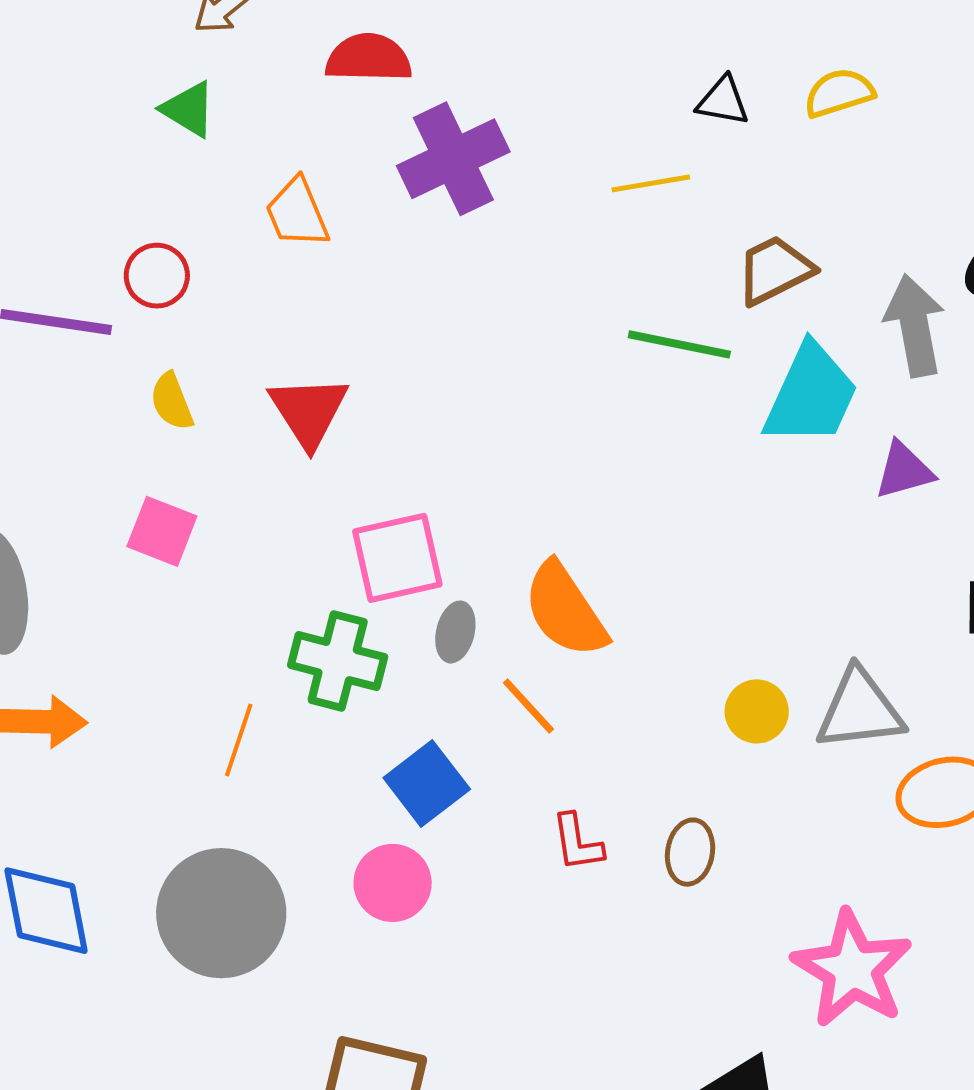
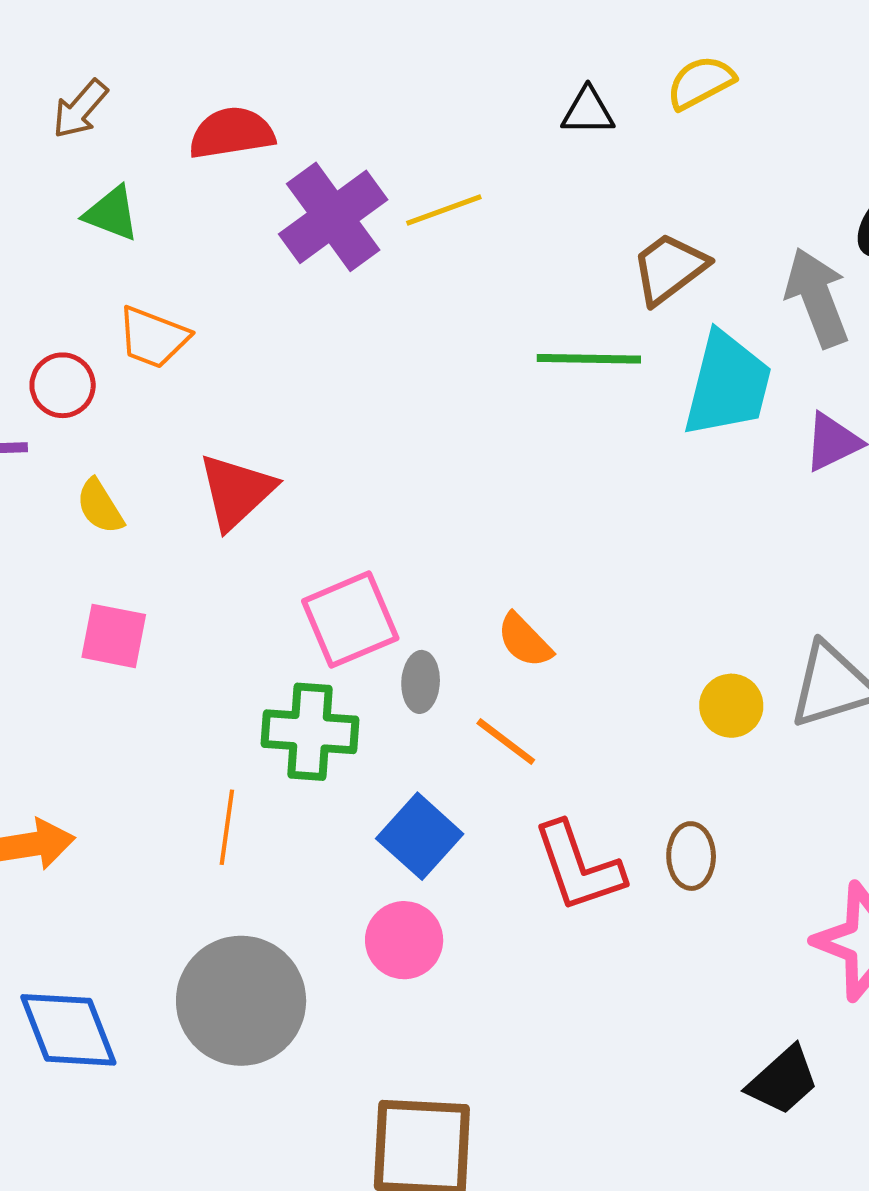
green triangle: (188, 109) -> (112, 213), moved
yellow line: (651, 183) -> (444, 210), moved
orange trapezoid: (297, 213) -> (153, 337), moved, turned -36
red triangle: (309, 411) -> (236, 491), turned 30
orange semicircle: (565, 610) -> (525, 640), size x0.6
red L-shape: (577, 842) -> (578, 867), size x1.6

